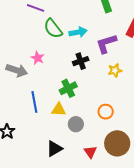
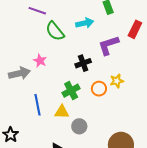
cyan arrow: (78, 32) -> (85, 23), moved
gray arrow: (17, 70) -> (19, 73), turned -30
yellow star: (115, 70) -> (117, 81), moved
orange circle: (106, 112) -> (99, 89), moved

